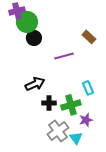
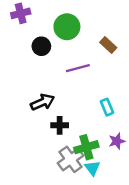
green circle: (27, 22) -> (67, 27), moved
green cross: (71, 105) -> (86, 147), moved
purple star: (86, 120) -> (117, 141), moved

